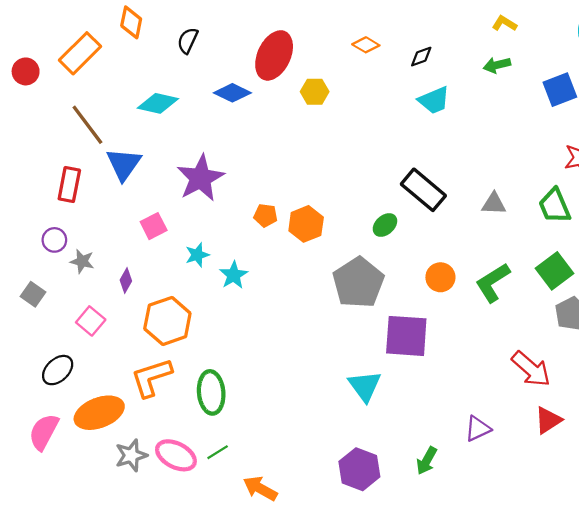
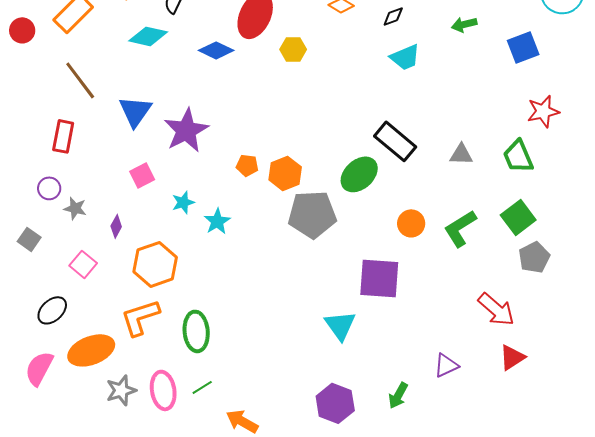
cyan diamond: (158, 103) -> (148, 36), moved
blue triangle: (124, 164) -> (135, 111), moved
green ellipse: (385, 225) -> (359, 174), size x1.6
gray pentagon: (358, 283) -> (312, 214), moved, turned 30
pink ellipse: (176, 455) -> (163, 390), turned 54

